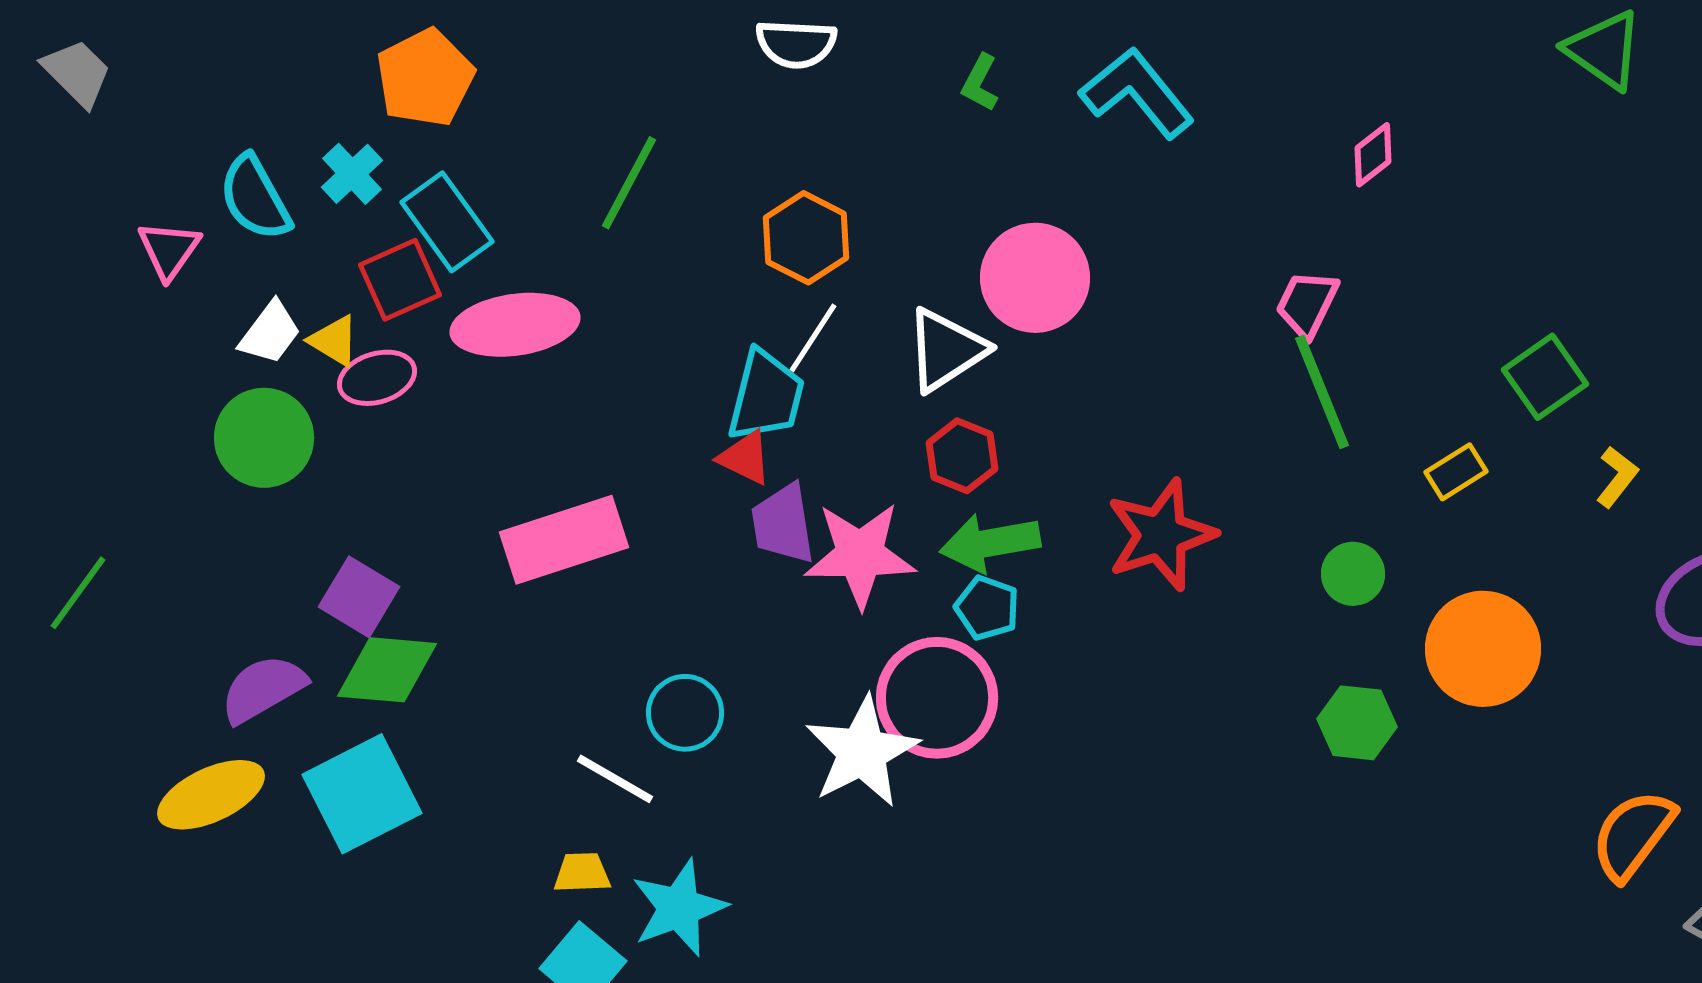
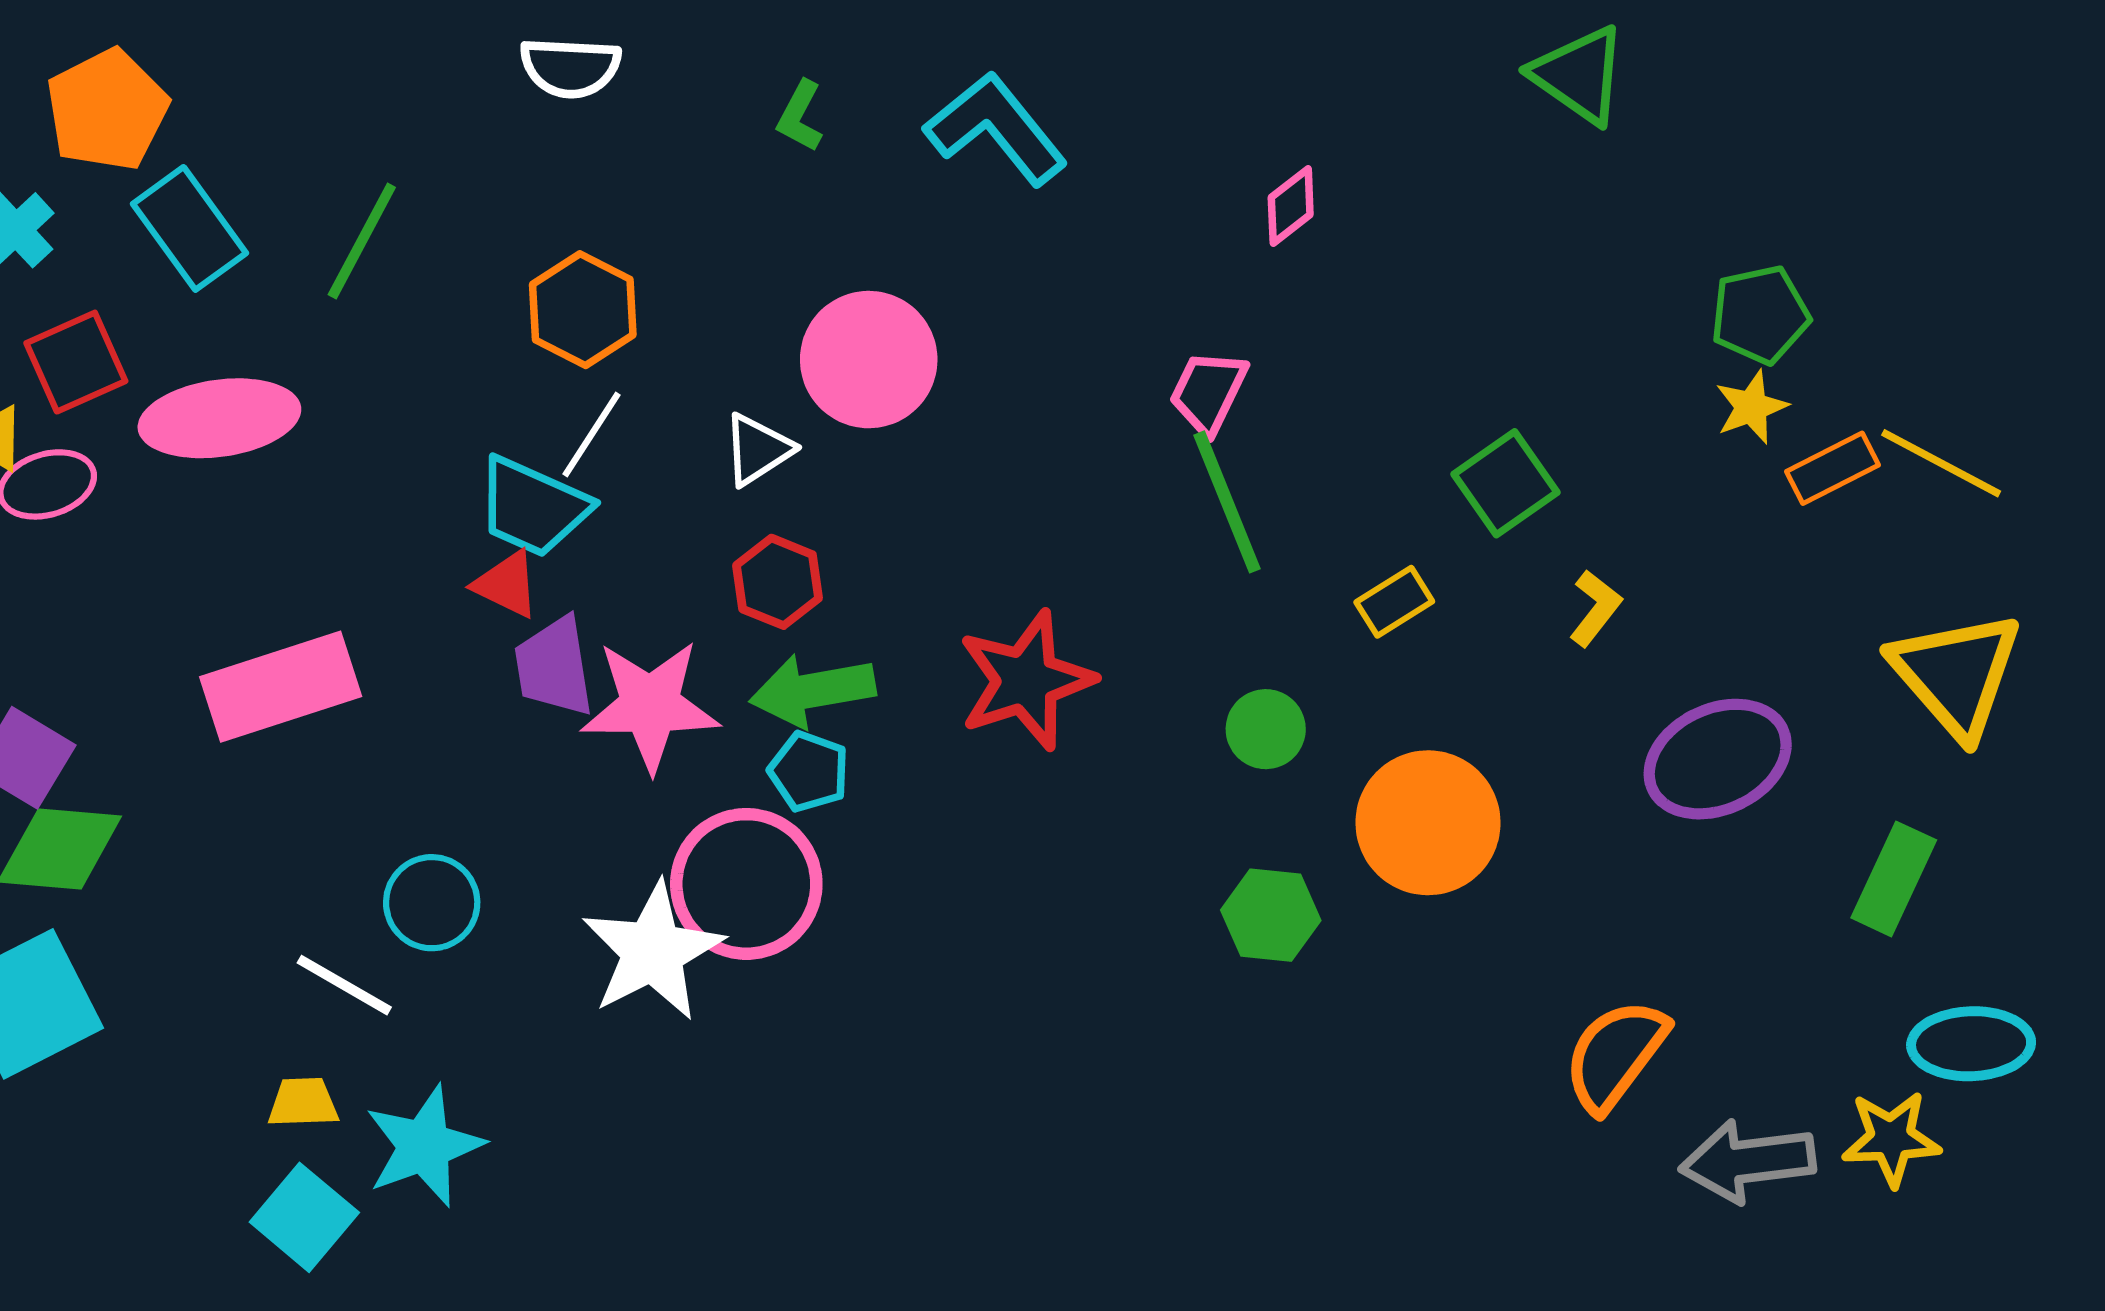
cyan rectangle: (447, 222) -> (189, 228), moved
white triangle: (946, 350) -> (758, 449), size x0.7
cyan trapezoid: (766, 396) -> (533, 507), turned 100

